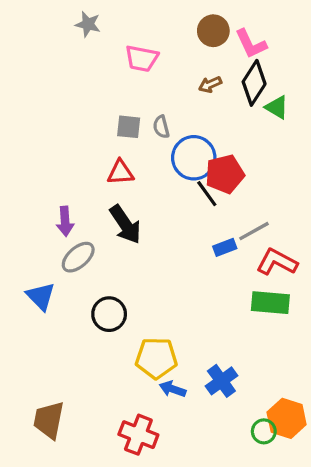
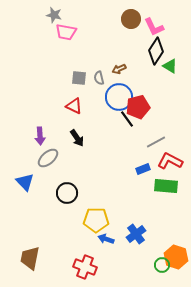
pink trapezoid: (142, 58) -> (66, 32), moved
brown arrow: (210, 84) -> (119, 69), moved
red triangle: (120, 172) -> (74, 106), turned 30
black arrow: (125, 225) -> (77, 138), size x0.7
blue rectangle: (225, 247) -> (143, 169), moved

